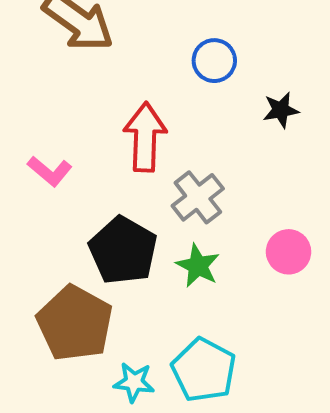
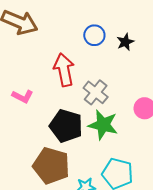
blue circle: (214, 61) -> (94, 35), moved
green star: (198, 266) -> (103, 125), size x1.4

